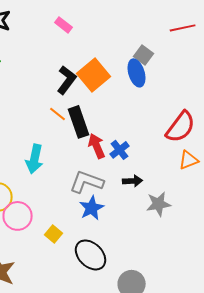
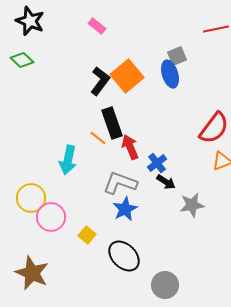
gray square: (144, 55) -> (177, 56), turned 30
orange line: (58, 114) -> (98, 138), moved
blue cross: (120, 150) -> (157, 163), moved
black arrow: (133, 181) -> (166, 182), turned 36

